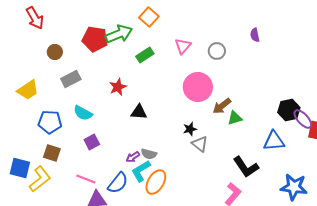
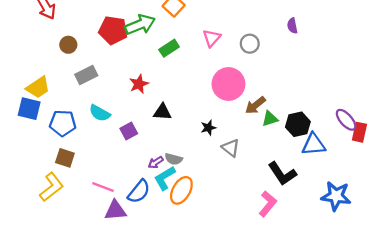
black hexagon: (289, 110) -> (298, 124), moved
black star: (190, 129) -> (208, 128), moved
purple square: (92, 142) -> (129, 131), moved
blue square: (20, 168) -> (29, 109), moved

